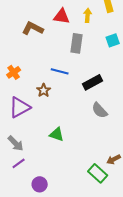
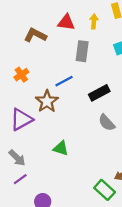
blue line: (60, 71) -> (64, 81), turned -42
orange cross: (14, 72) -> (21, 75), moved
brown star: (44, 90) -> (47, 101), size x1.5

